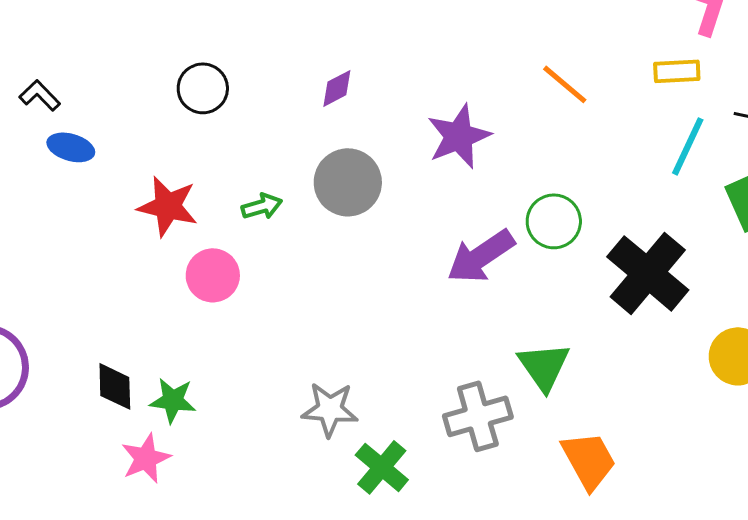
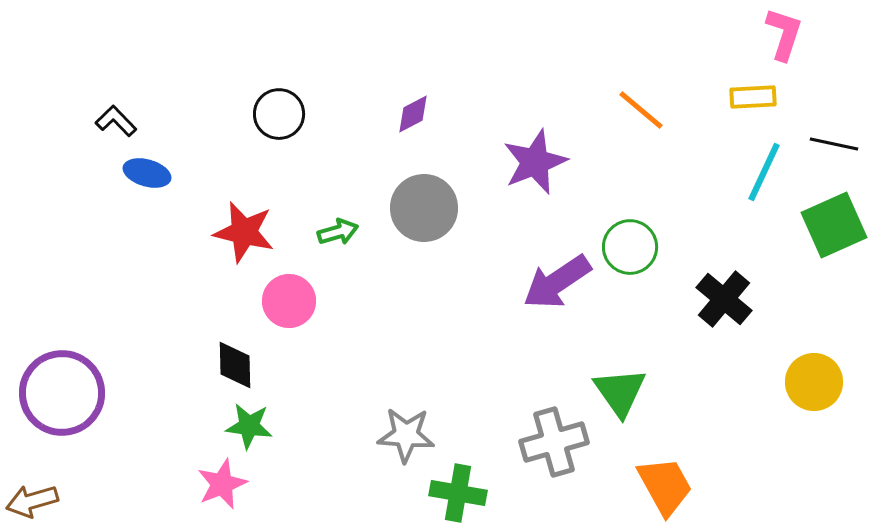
black cross: (648, 273) -> (724, 299), size x0.7
black diamond: (115, 386) -> (235, 365), moved
green cross: (382, 467) -> (458, 493), turned -30

